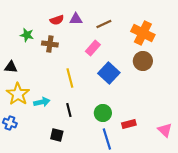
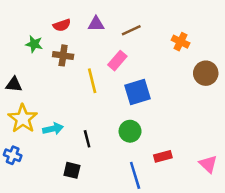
red semicircle: (57, 20) -> (62, 25), moved
orange cross: (143, 33) -> (180, 42), size x0.6
brown circle: (143, 61) -> (206, 73), moved
blue square: (109, 73) -> (138, 92), turned 30
yellow line: (70, 78) -> (92, 81), moved
green circle: (103, 113) -> (130, 131), moved

